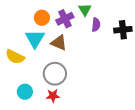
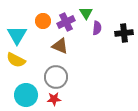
cyan triangle: (35, 39) -> (17, 35), moved
cyan circle: (25, 92) -> (26, 95), size x1.5

